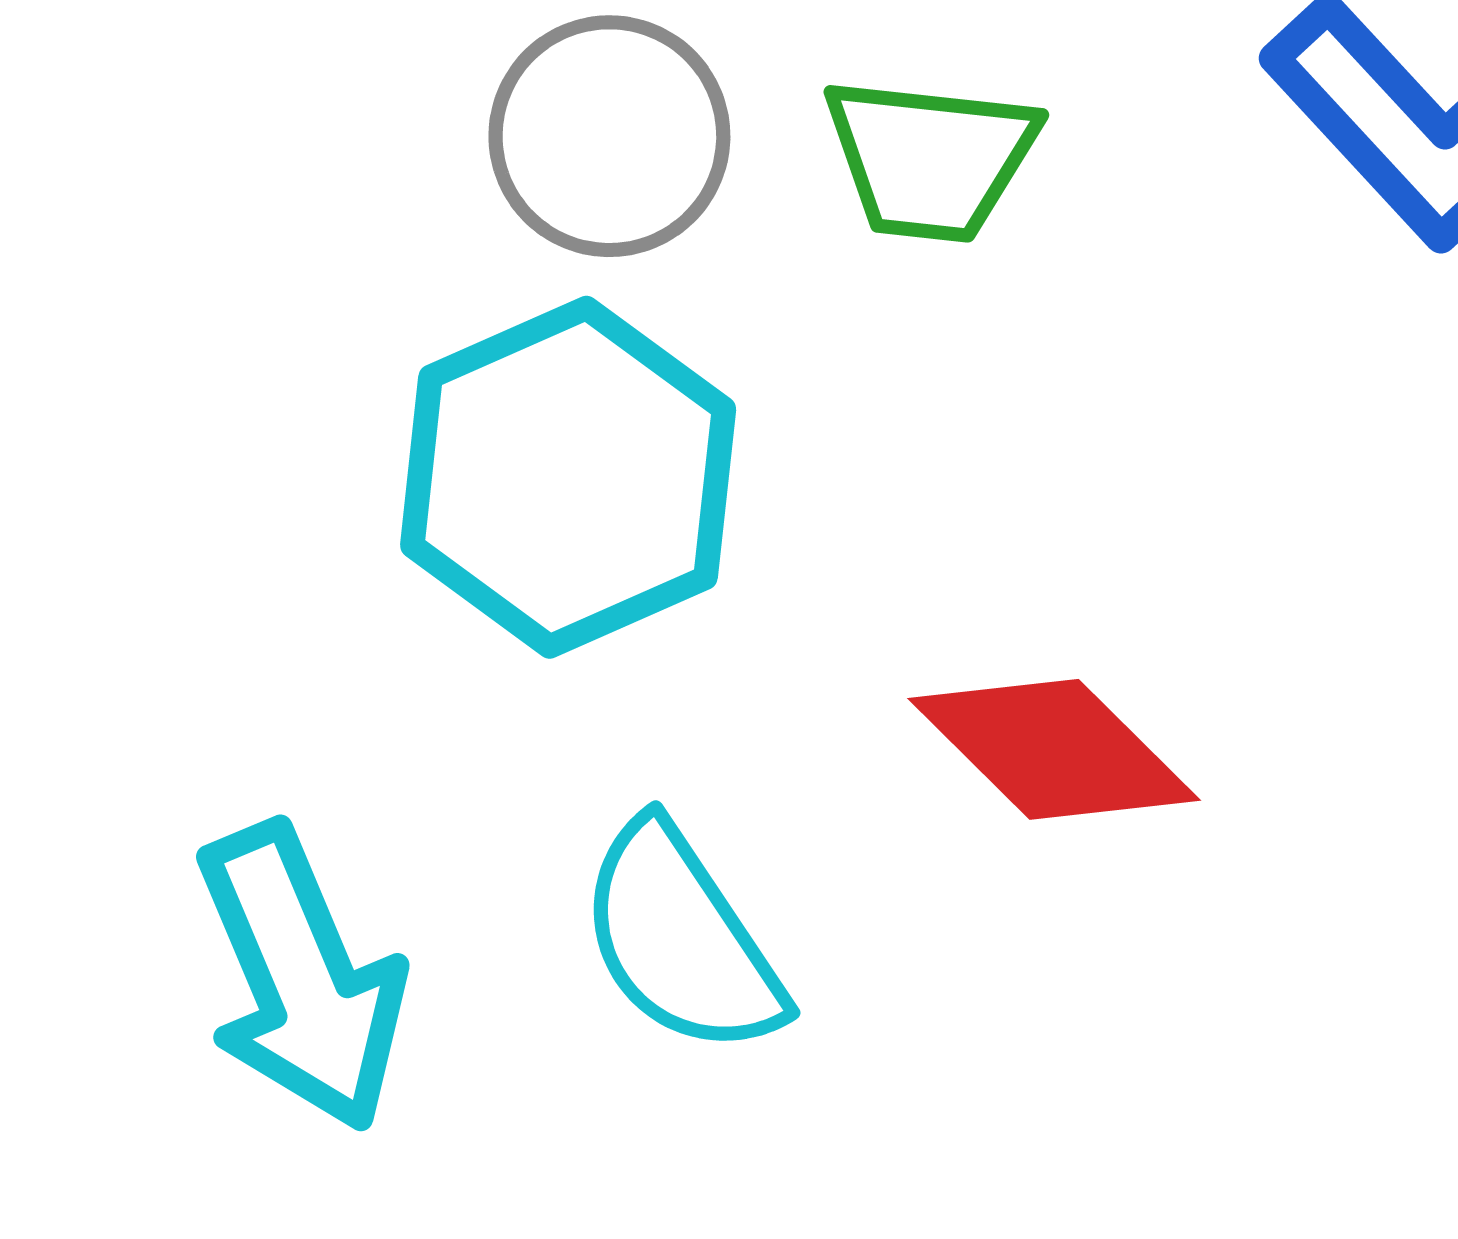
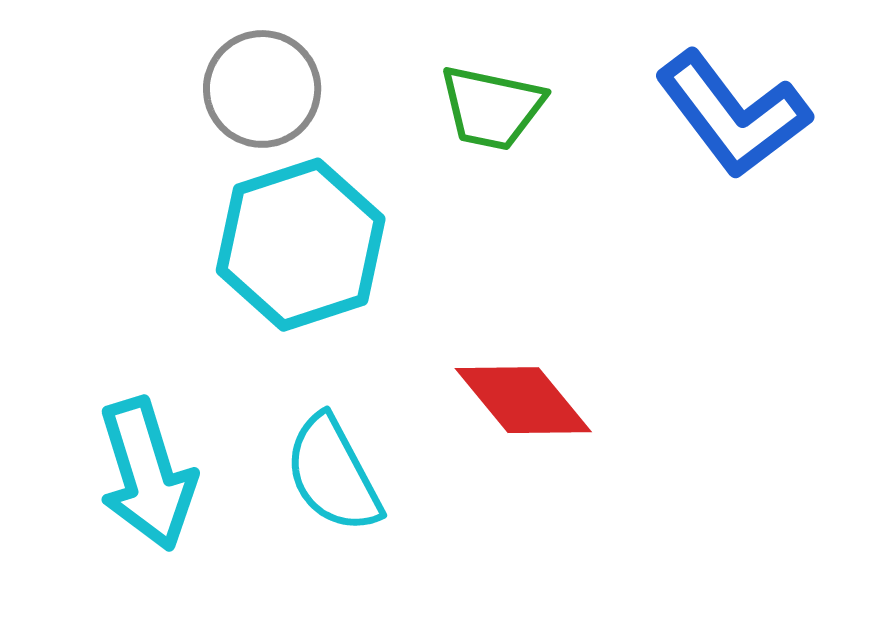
gray circle: (609, 136) -> (262, 89), moved

